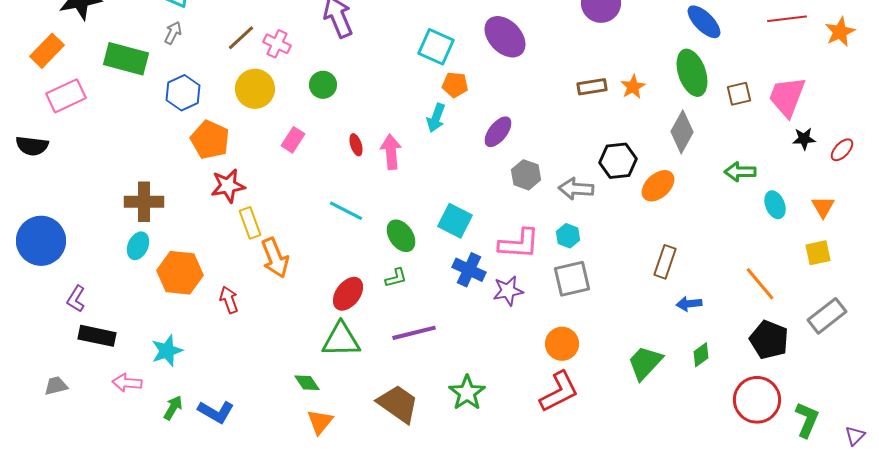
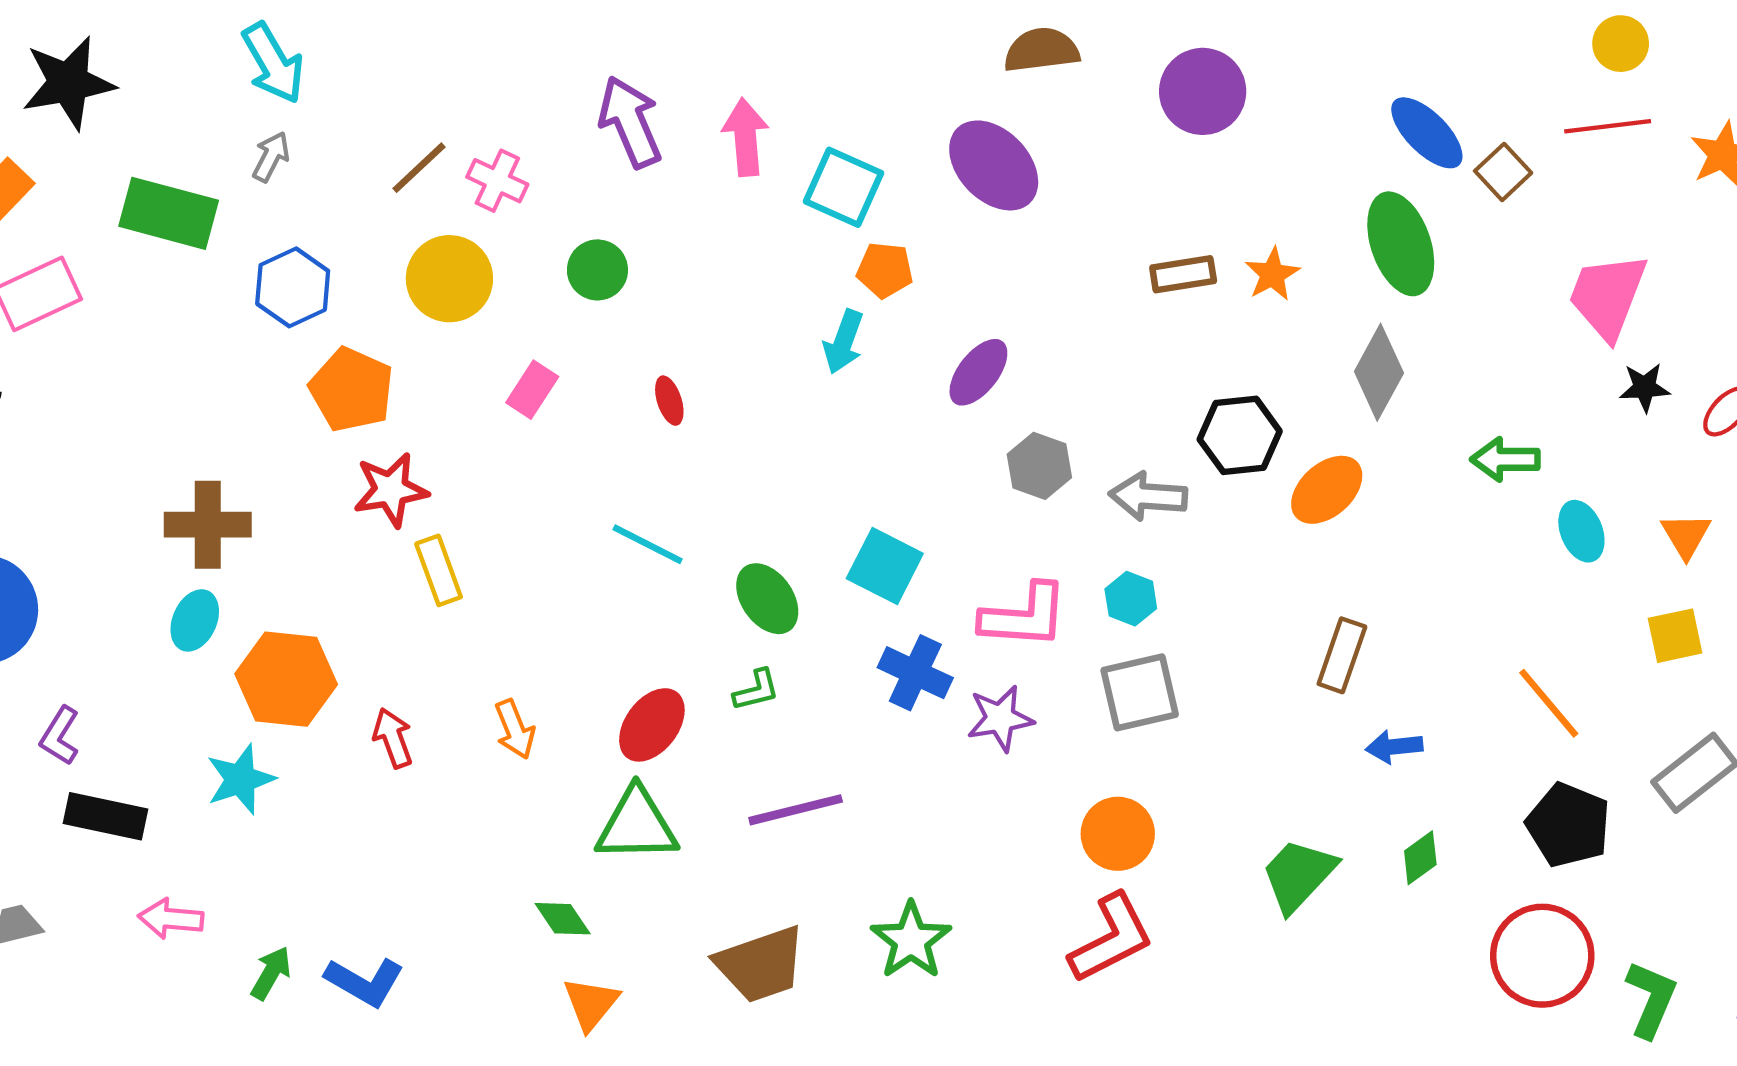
brown square: (739, 94) -> (1503, 172), moved, turned -30
pink arrow: (391, 152) -> (746, 137), moved
orange arrow: (275, 258) -> (515, 729), moved, size x0.7
cyan star: (167, 351) -> (240, 779), moved
brown trapezoid: (398, 404) -> (761, 964), turned 126

